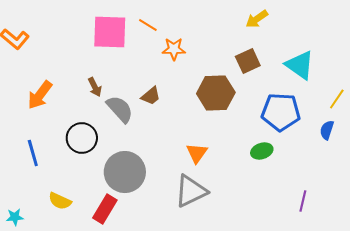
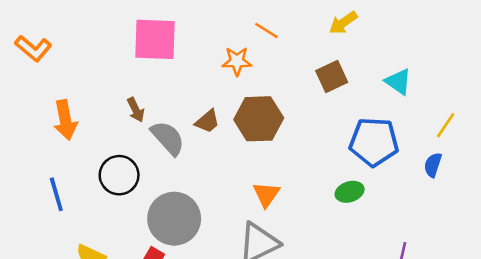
orange line: (148, 25) -> (266, 30), moved
cyan triangle: (300, 65) -> (398, 82), size x0.7
brown hexagon: (216, 93) -> (259, 119), moved
orange arrow: (40, 95) -> (65, 120), turned -48

